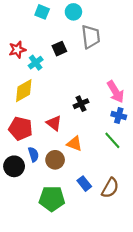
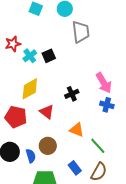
black square: (59, 49) -> (49, 56), moved
yellow diamond: (24, 91) -> (30, 89), moved
green line: (112, 140) -> (98, 146), moved
orange triangle: (75, 144) -> (77, 130), moved
blue semicircle: (33, 154) -> (31, 156), moved

